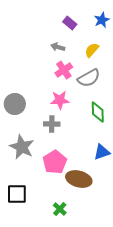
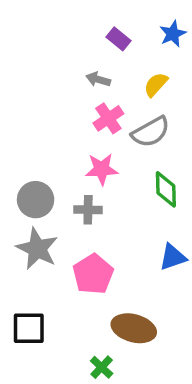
gray circle: (15, 104) -> (36, 200), moved
brown ellipse: (79, 179) -> (134, 328), moved
green cross: (60, 209) -> (102, 367), moved

